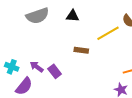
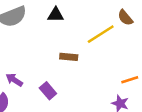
purple rectangle: (55, 71) -> (48, 91), moved

